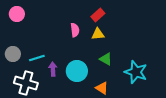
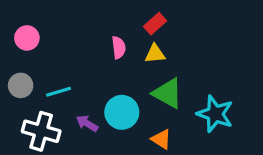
pink circle: (17, 14) -> (27, 38), moved
green triangle: (106, 59) -> (168, 93), size x1.5
purple arrow: (53, 69) -> (87, 123), moved, turned -56

